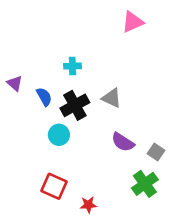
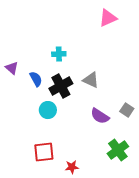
gray square: (156, 152) -> (127, 110), moved
red square: (54, 186) -> (44, 152), turned -30

